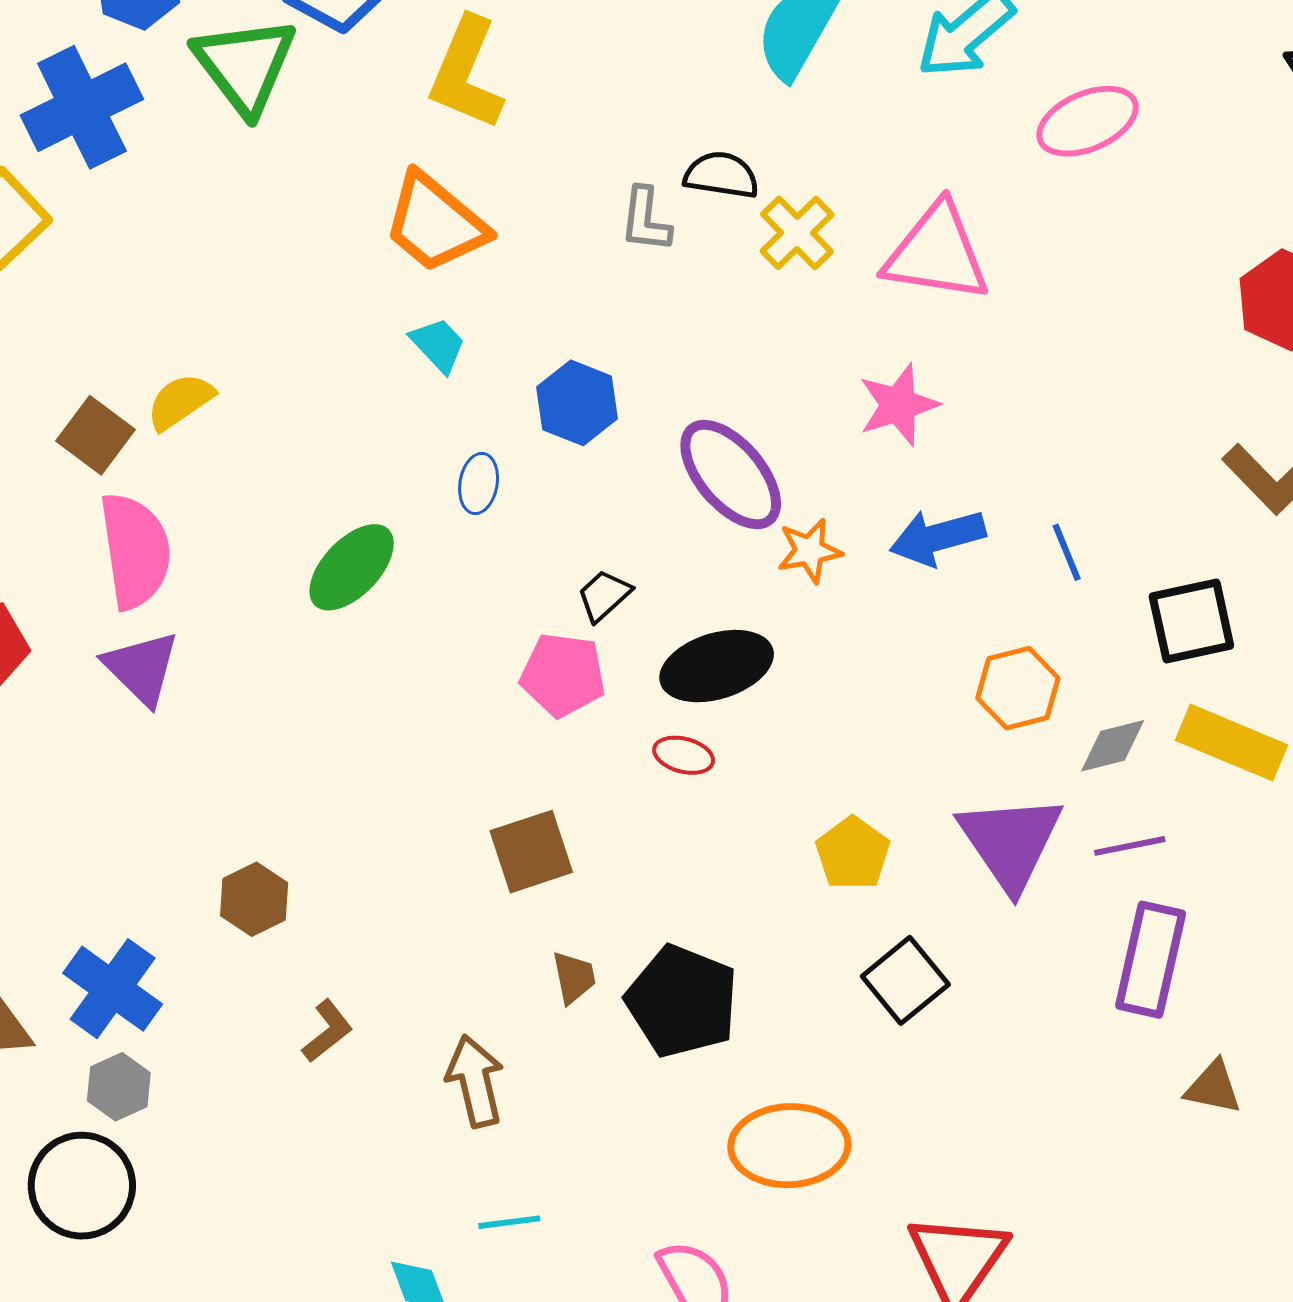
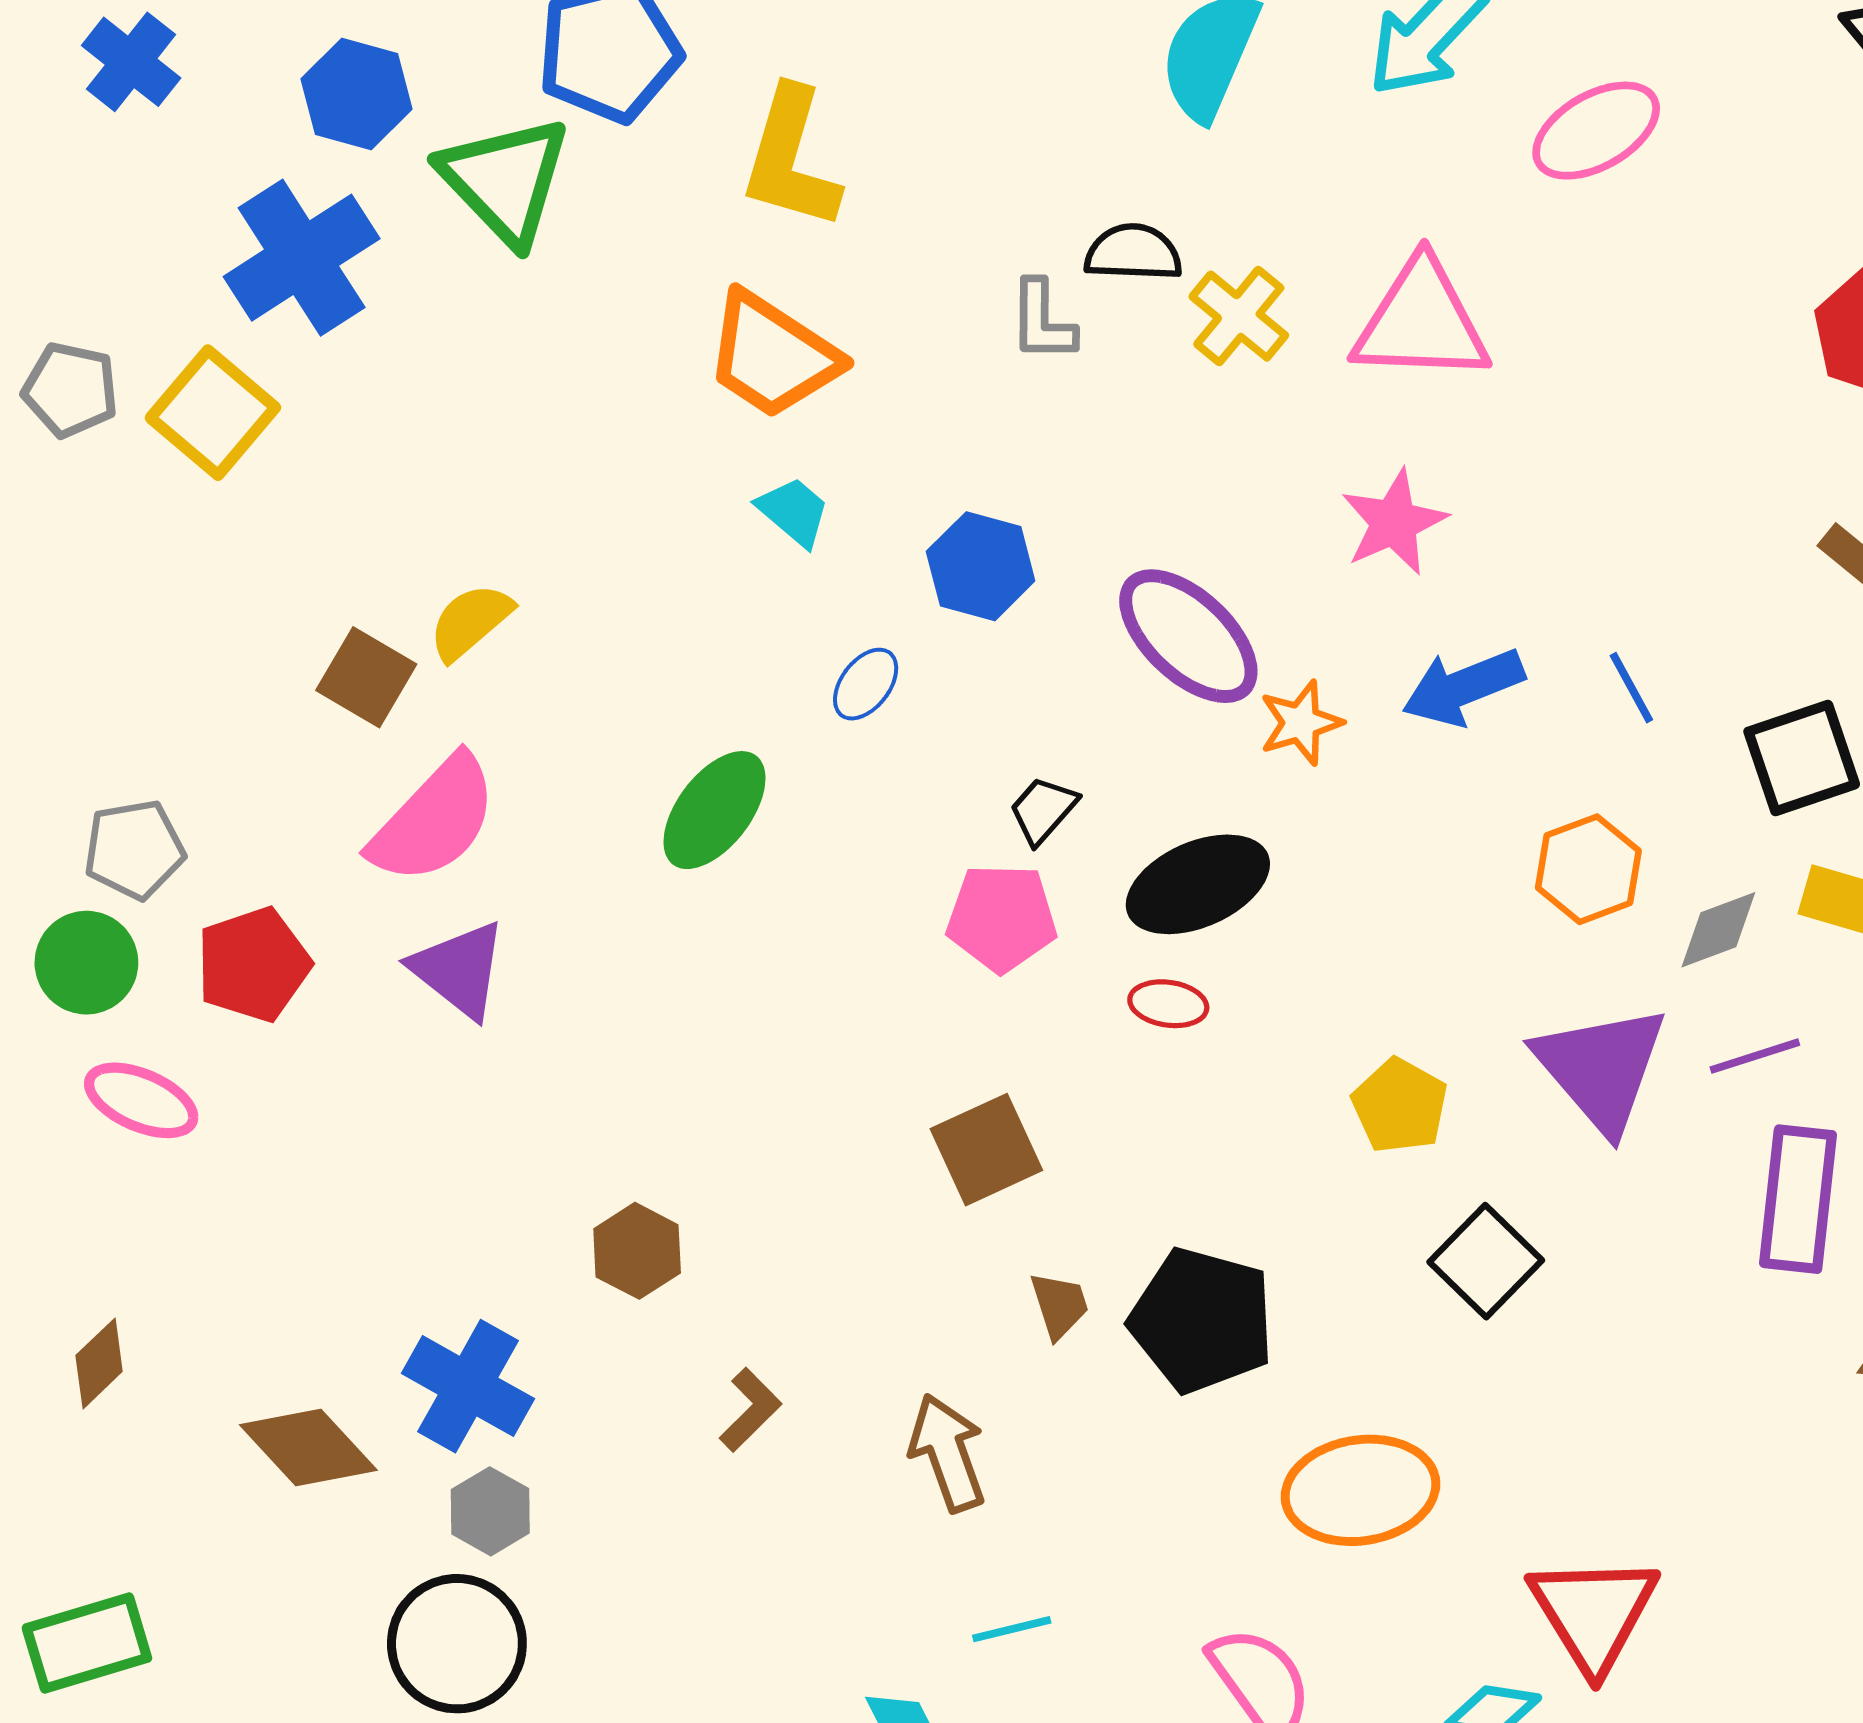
blue ellipse: (479, 483) -> (866, 684), turned 34
pink semicircle: (135, 551) -> (434, 820), turned 58

